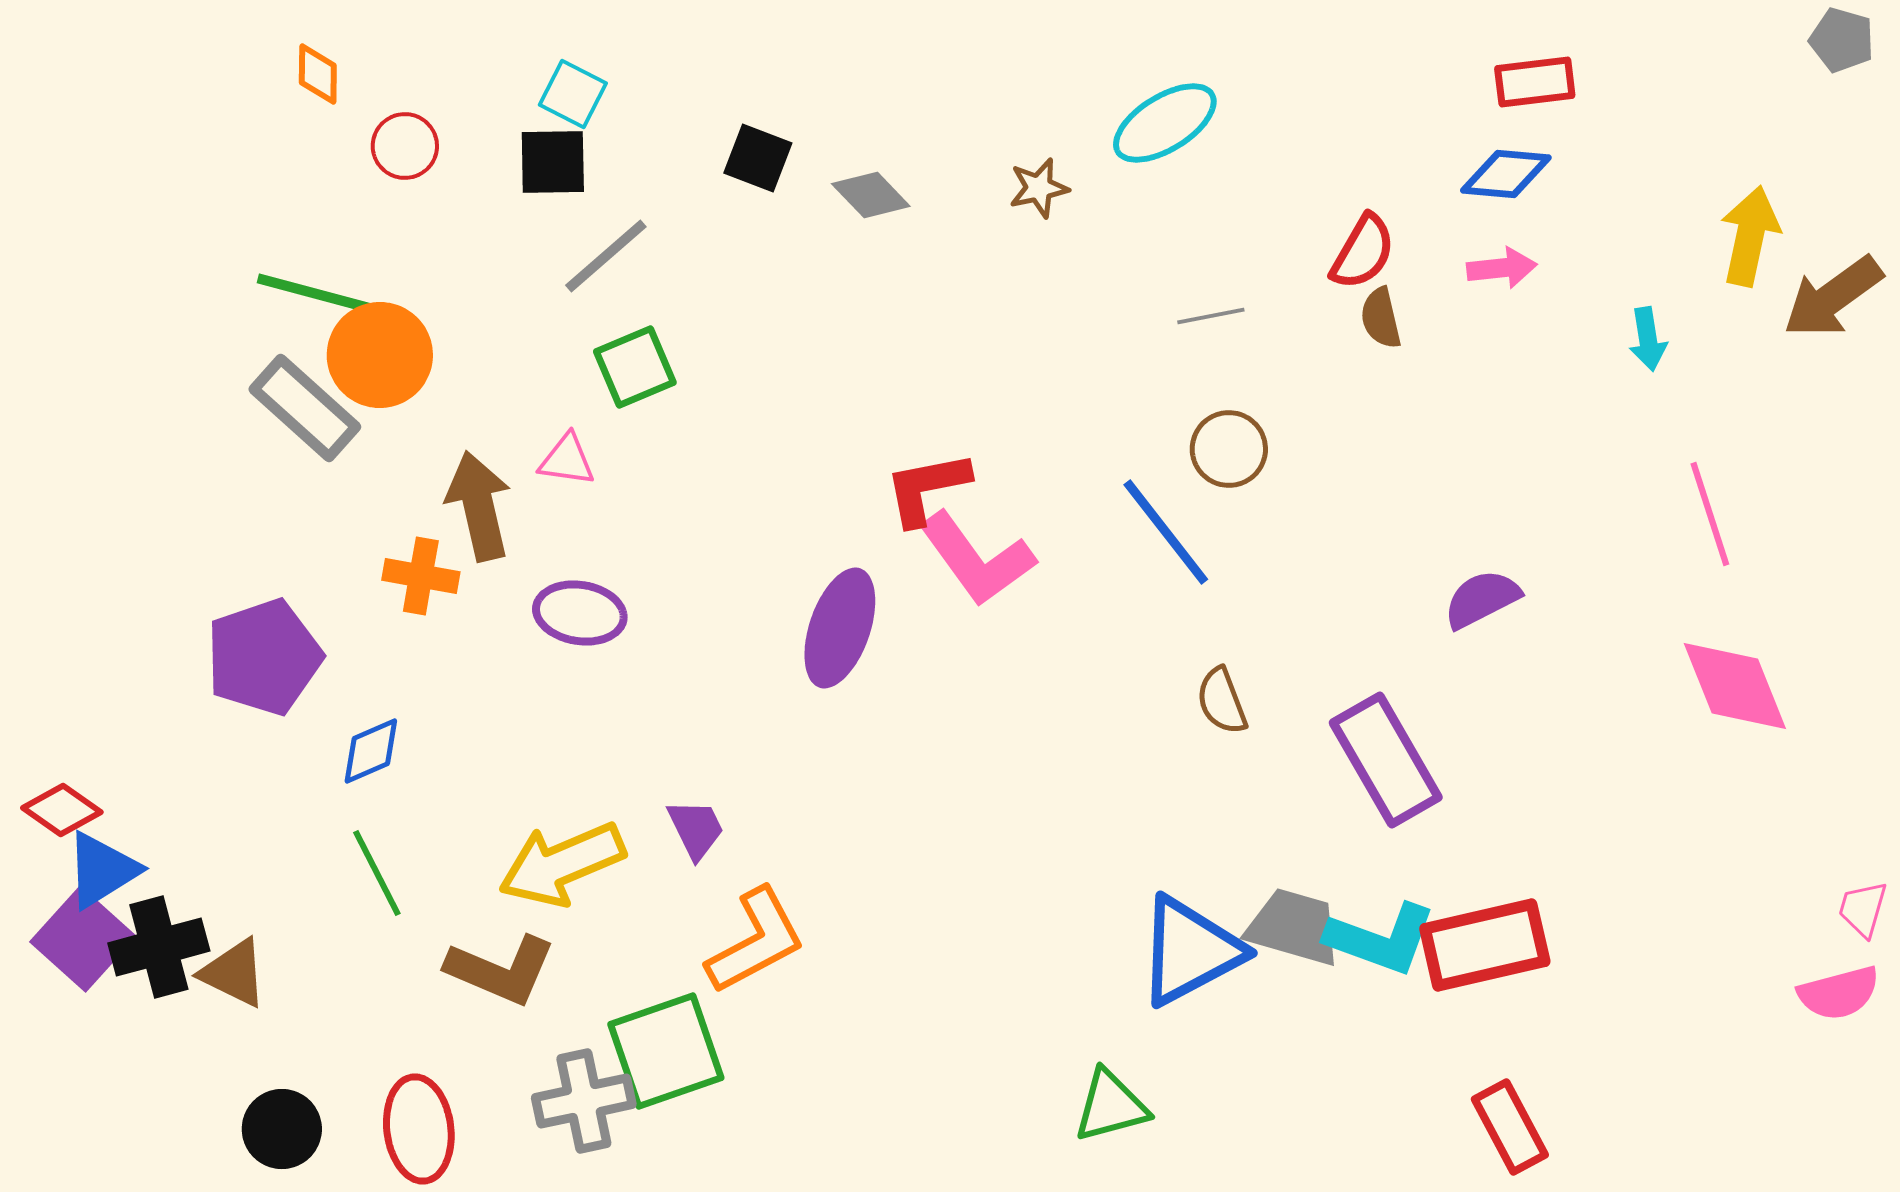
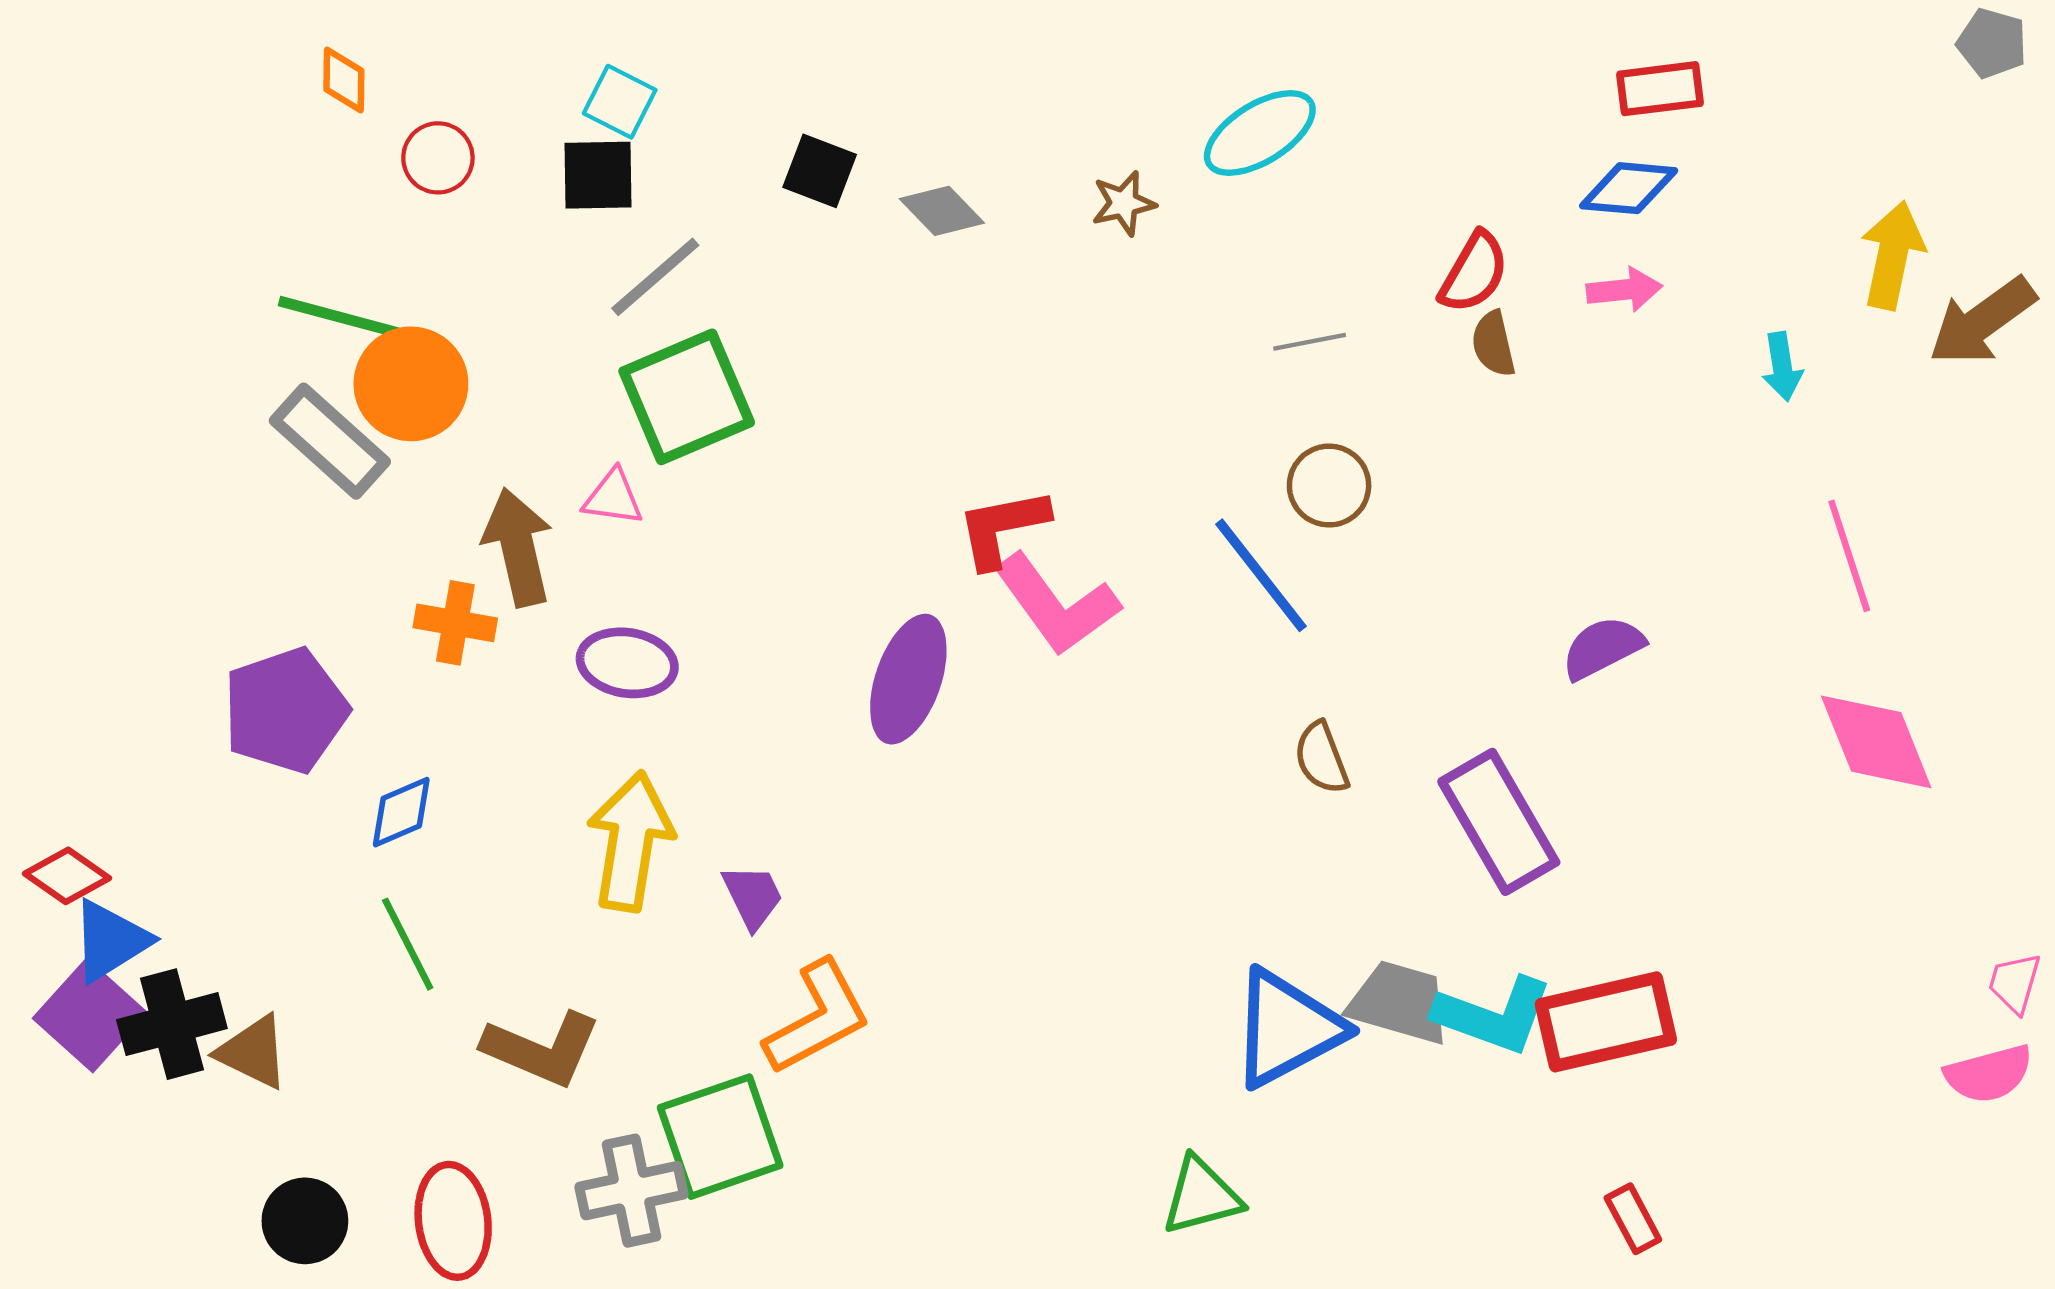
green square: (635, 367) -> (687, 397), size x1.5
yellow arrow: (562, 864) -> (630, 841), moved, turned 122
red rectangle: (1510, 1127) -> (1633, 1219), size x0.7

